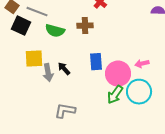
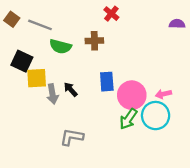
black square: (21, 26) -> (22, 61), moved
pink arrow: (142, 64) -> (163, 94), moved

